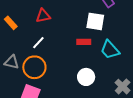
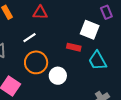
orange circle: (34, 67) -> (36, 62), moved
white circle: (86, 77) -> (58, 76), moved

